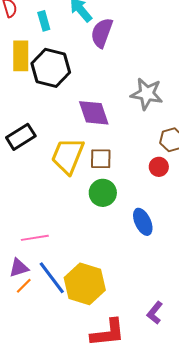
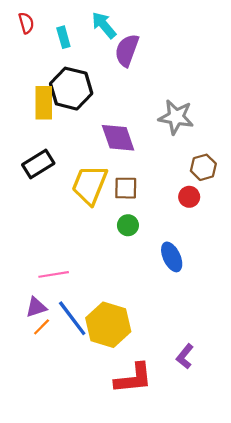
yellow rectangle: (21, 56) -> (44, 103), moved
green circle: (103, 193) -> (128, 225), size x0.7

